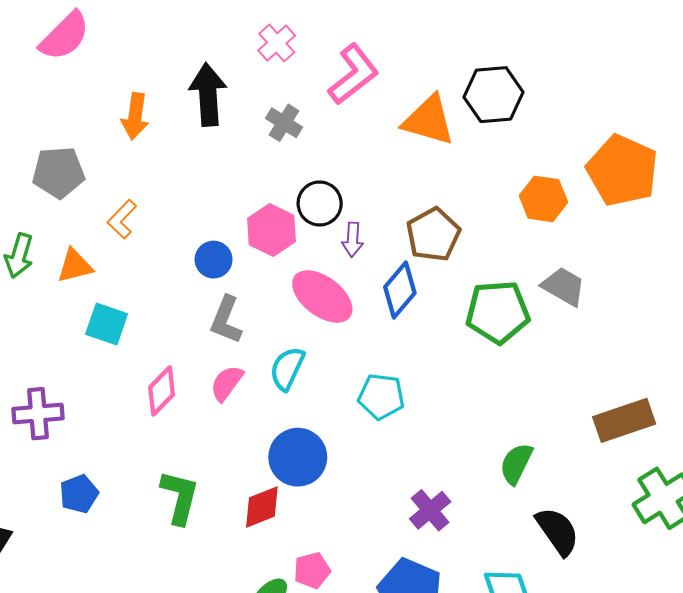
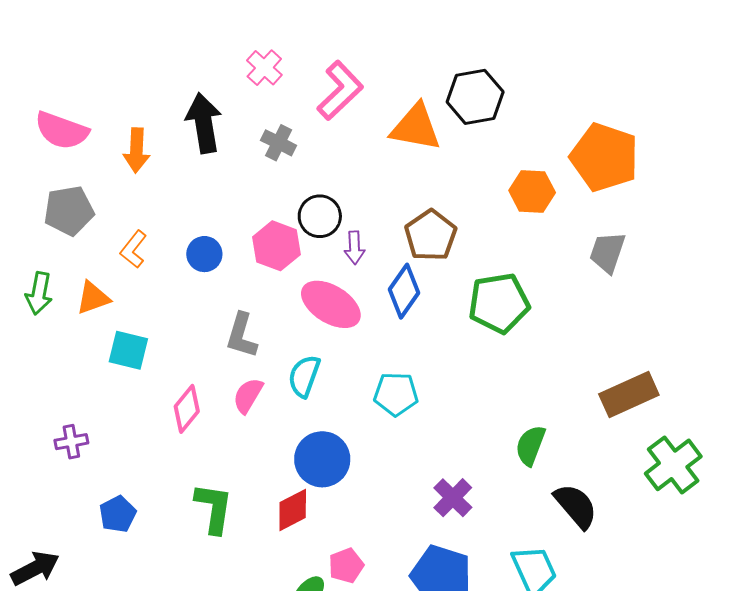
pink semicircle: (65, 36) -> (62, 131), moved, turned 70
blue circle: (214, 260) -> (204, 254), moved
gray trapezoid: (564, 286) -> (607, 252), moved, turned -96
purple cross: (38, 414) -> (71, 442), size x0.7

